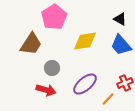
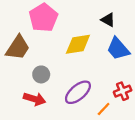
black triangle: (120, 19) -> (108, 20), moved

